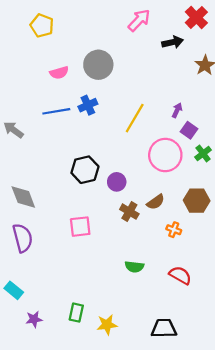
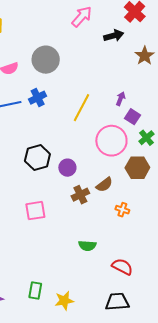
brown hexagon: (197, 201) -> (137, 168), moved
brown cross: (129, 212) -> (80, 195), turned 36
red semicircle: (180, 275) -> (122, 267), moved

